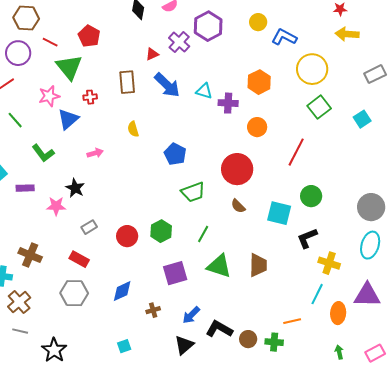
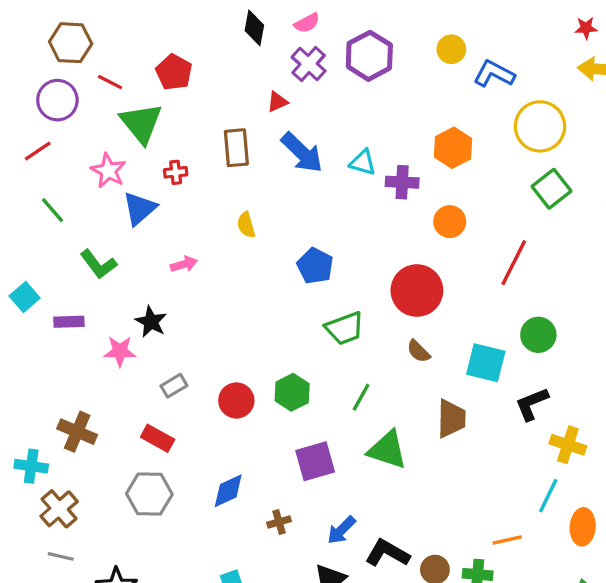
purple cross: (179, 42) -> (309, 64), moved
pink star: (49, 96) -> (108, 171), turned -30
brown trapezoid: (258, 265) -> (451, 419), moved

